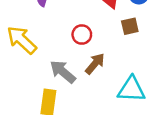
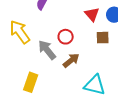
gray arrow: (63, 72) -> (47, 50), moved

